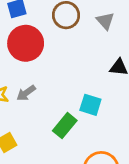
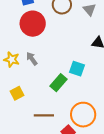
gray arrow: (26, 93) -> (32, 59), turned 88

